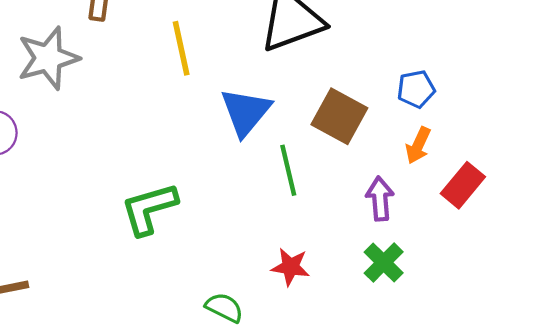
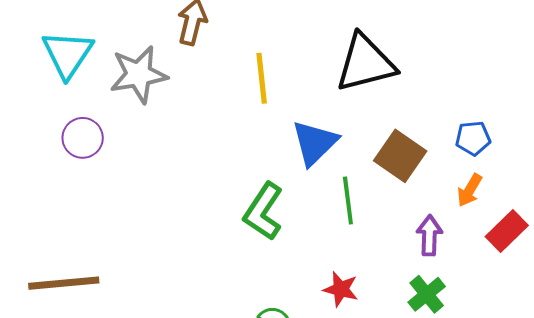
green L-shape: (149, 209) -> (263, 211), moved, turned -46

